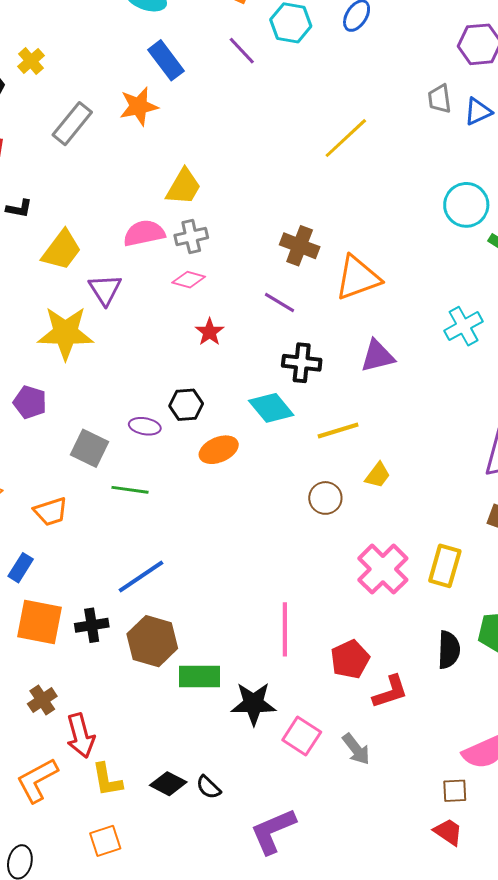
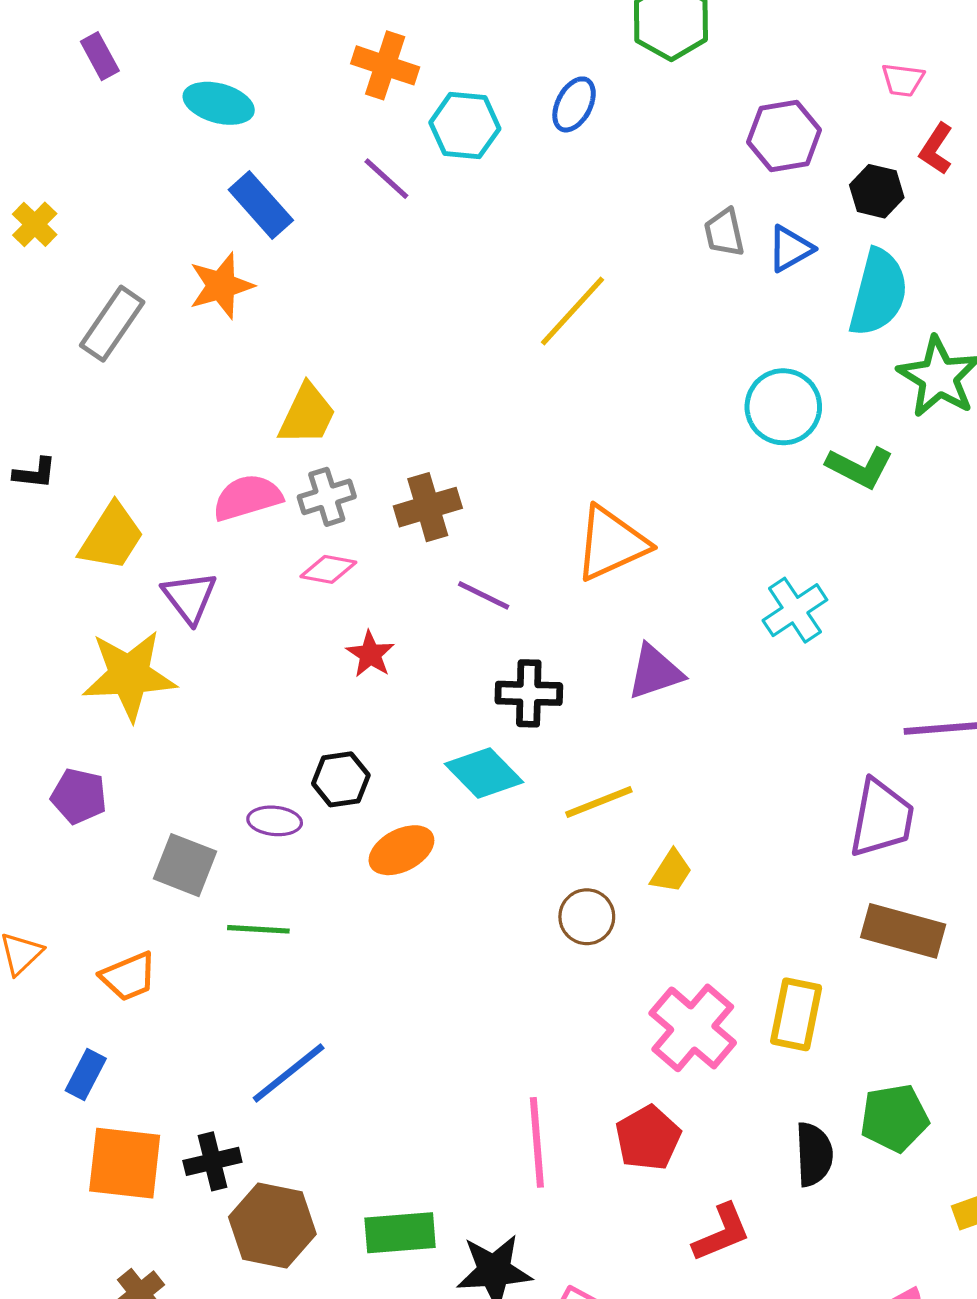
brown cross: (300, 246) -> (428, 507), moved, turned -33
brown hexagon: (152, 641) -> (272, 1225), moved
red pentagon: (350, 659) -> (648, 1138), moved

